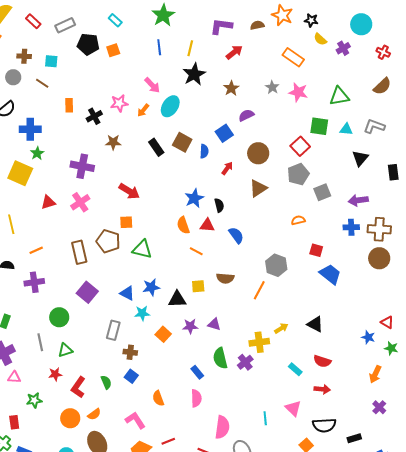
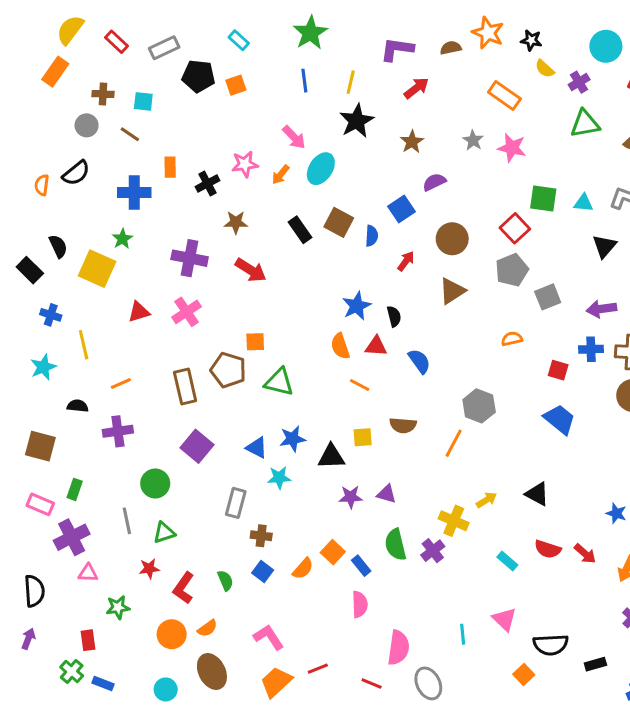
green triangle: (339, 96) -> (585, 124), moved
blue cross: (30, 129) -> (134, 193), moved
red arrow: (129, 191) -> (251, 270), moved
red square: (316, 250) -> (558, 370), moved
orange square: (163, 334) -> (333, 552), moved
yellow cross: (259, 342) -> (454, 521), turned 30
red arrow: (322, 389) -> (585, 554), moved, turned 35
orange semicircle: (158, 398) -> (303, 569), moved, turned -119

